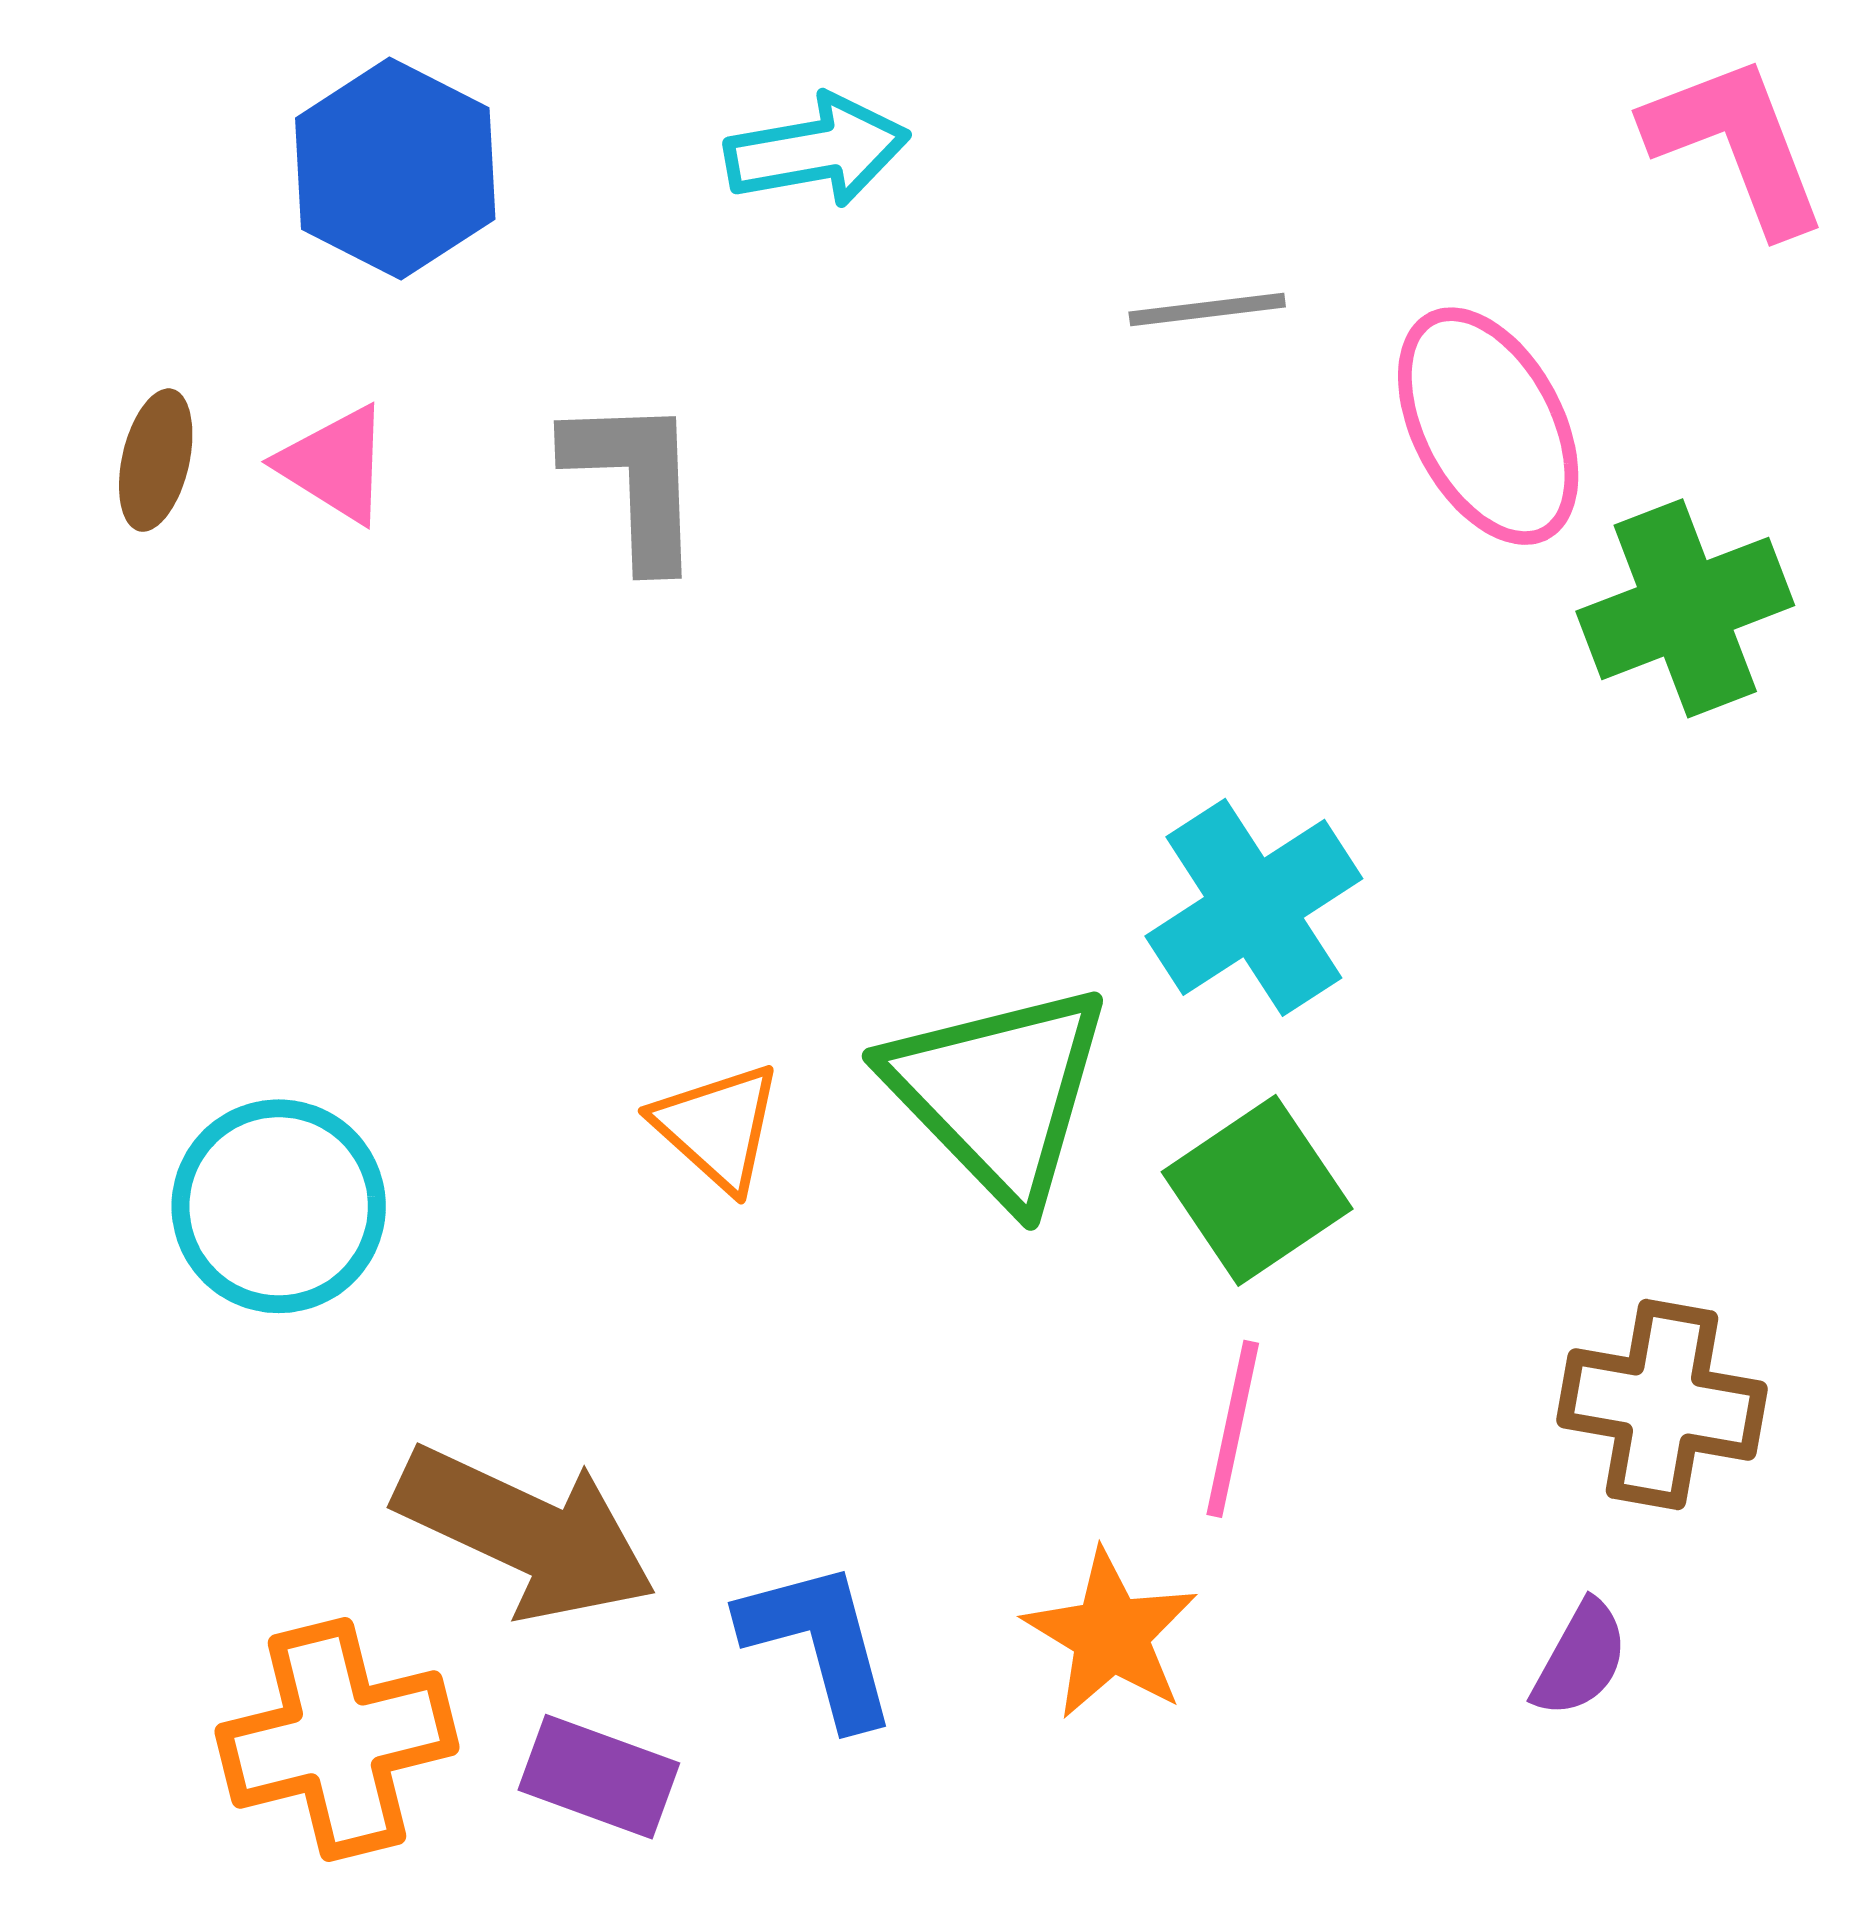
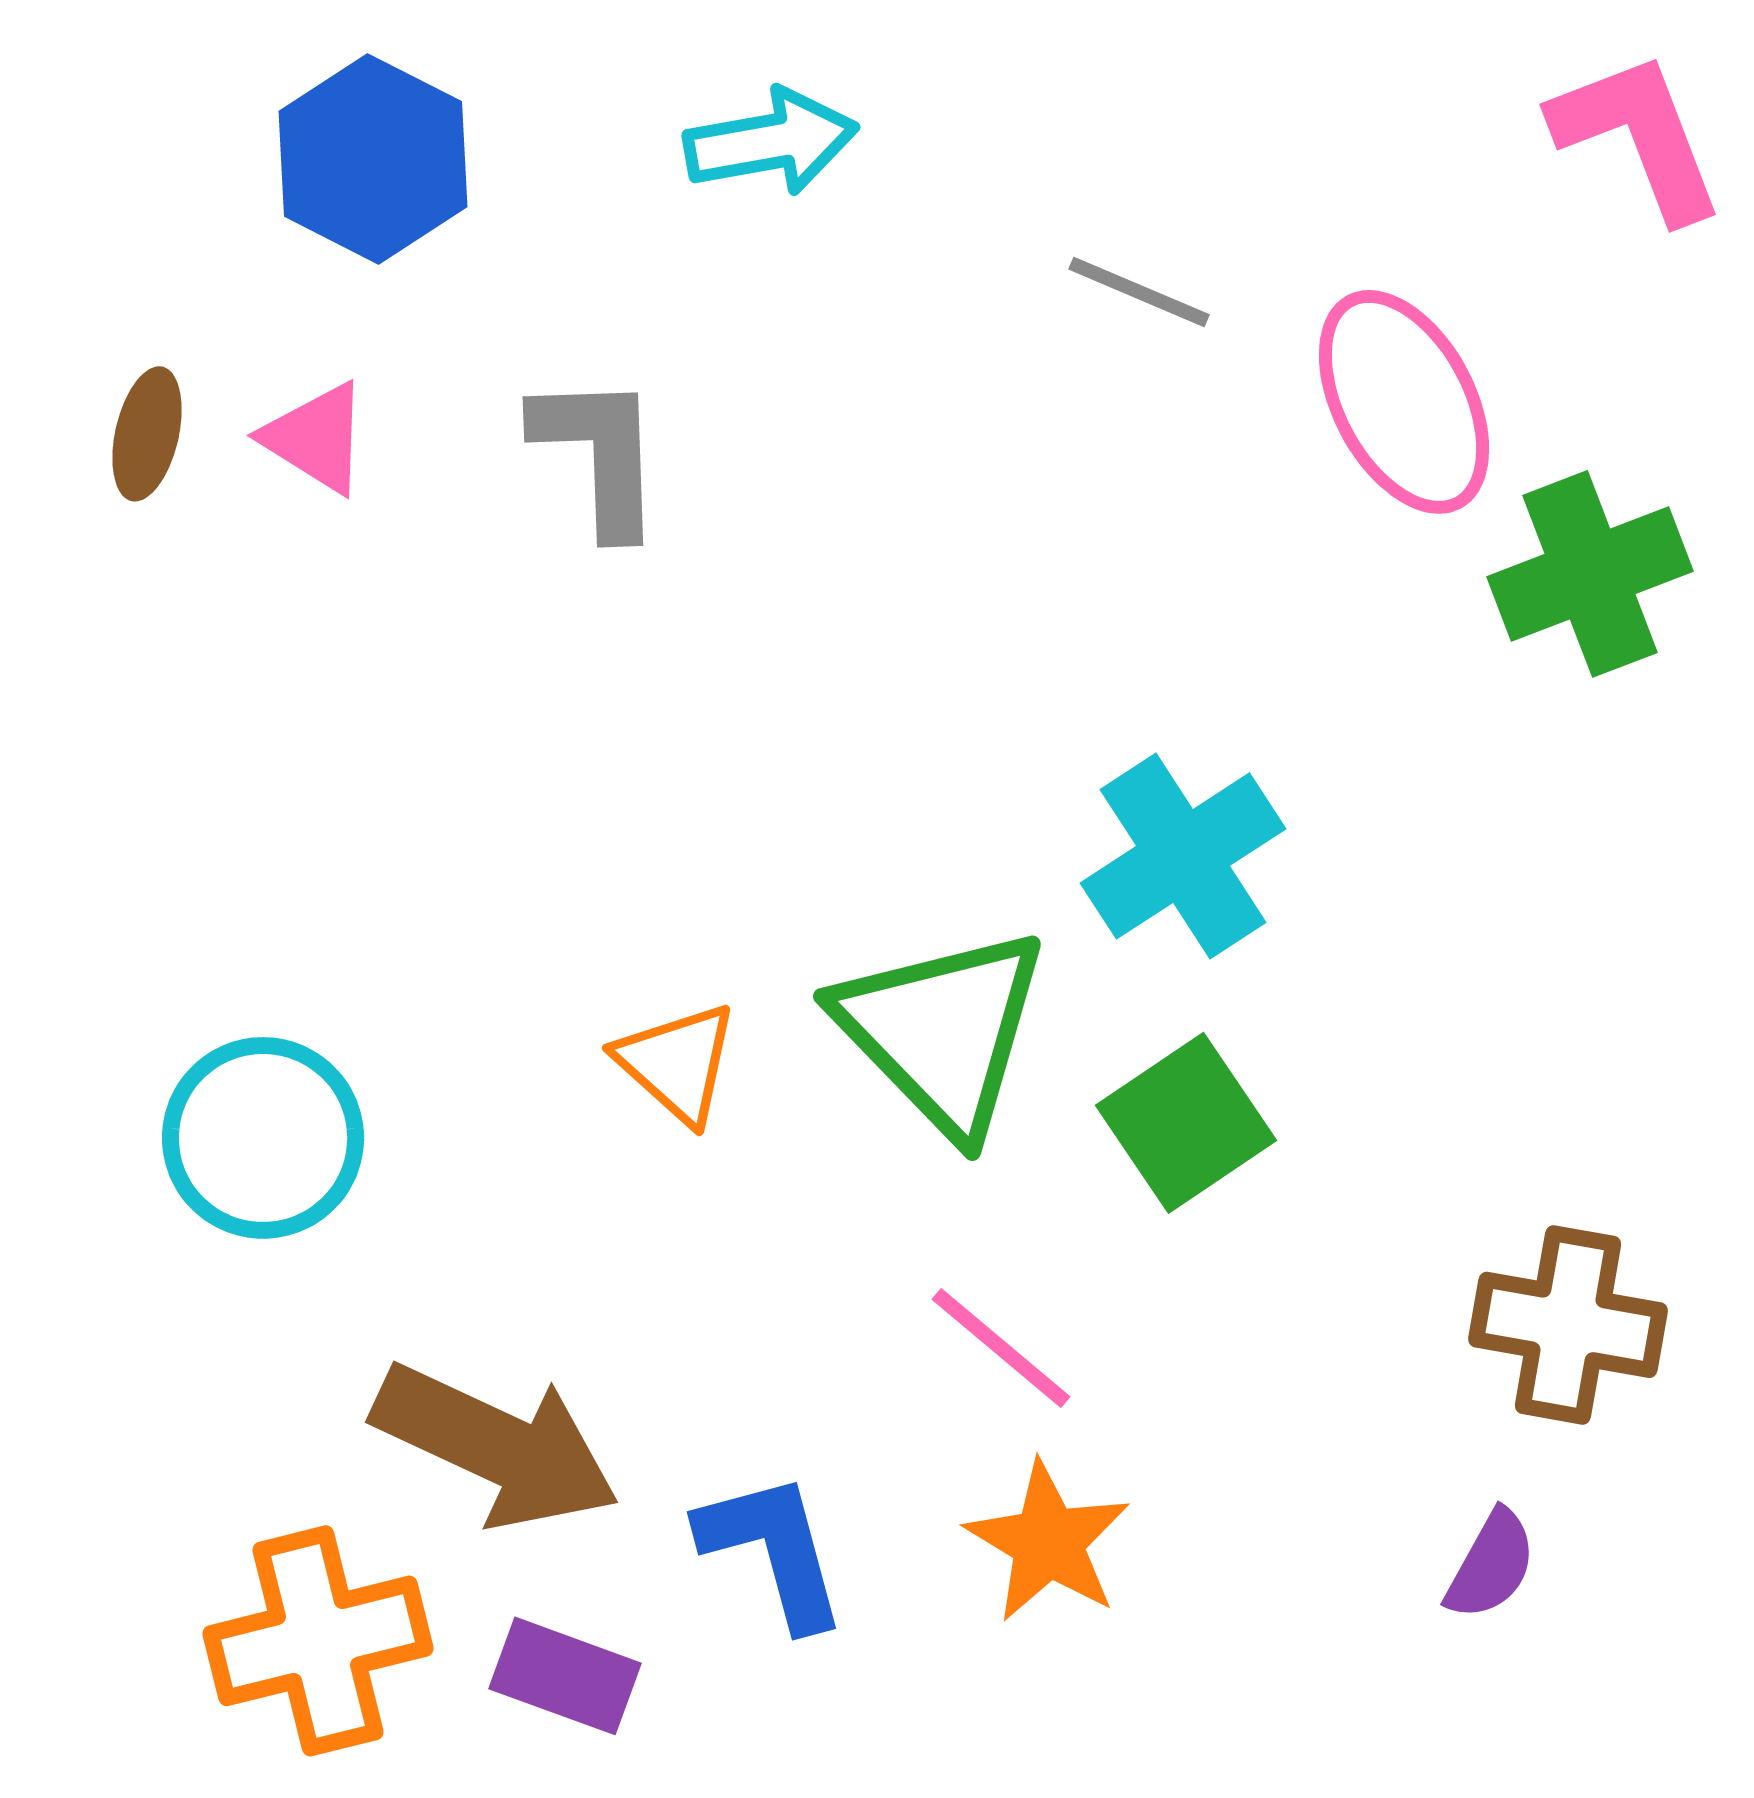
gray line: (1207, 310) -> (1139, 292), turned 30
pink line: (1233, 1429) -> (1001, 1348), moved, turned -62

